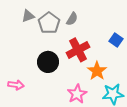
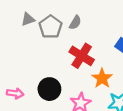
red cross: (78, 50) -> (82, 56), turned -30
black circle: (48, 62) -> (49, 89), moved

